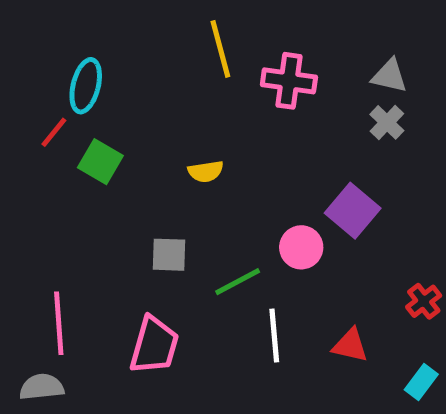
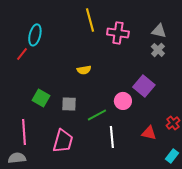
green square: (100, 162) -> (41, 98), moved
red triangle: (350, 345) -> (149, 133), moved

